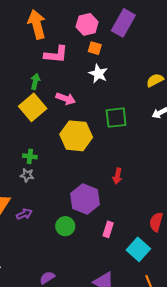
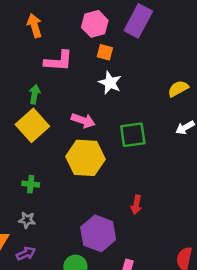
orange arrow: (37, 24) -> (35, 26), size x0.7
pink arrow: (66, 99) -> (83, 120), moved
gray star: (27, 175) -> (27, 220), moved

